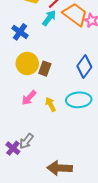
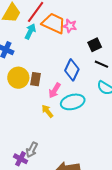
pink arrow: (29, 98) -> (55, 91), moved

